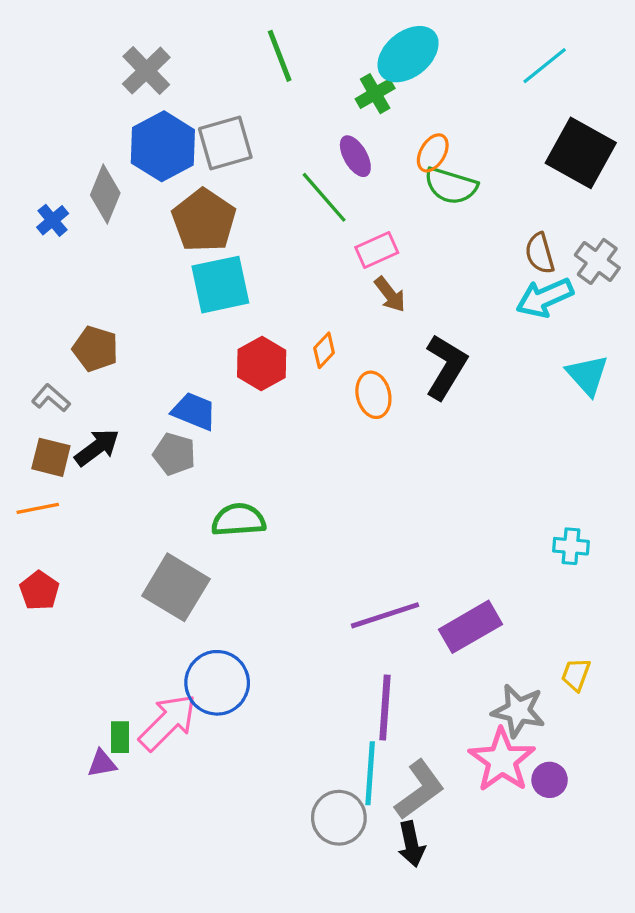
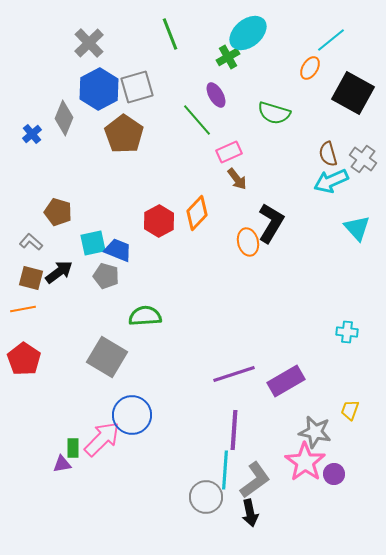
orange ellipse: (433, 153) -> (310, 68), moved
cyan square: (220, 285) -> (93, 243), moved, size x0.7
orange diamond: (324, 350) -> (197, 213), size x1.6
orange ellipse: (373, 395) -> (248, 242), moved
red pentagon: (39, 591) -> (24, 359), size x1.4

